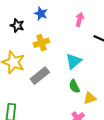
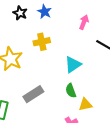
black star: (17, 25) -> (20, 13), moved
gray rectangle: (40, 76) -> (33, 94), moved

